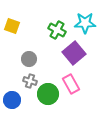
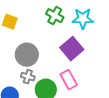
green cross: (57, 30) -> (55, 16), moved
gray circle: (29, 59) -> (27, 55), size x1.5

